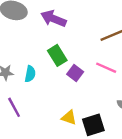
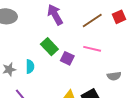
purple arrow: (53, 19) -> (55, 15), moved, turned 50

